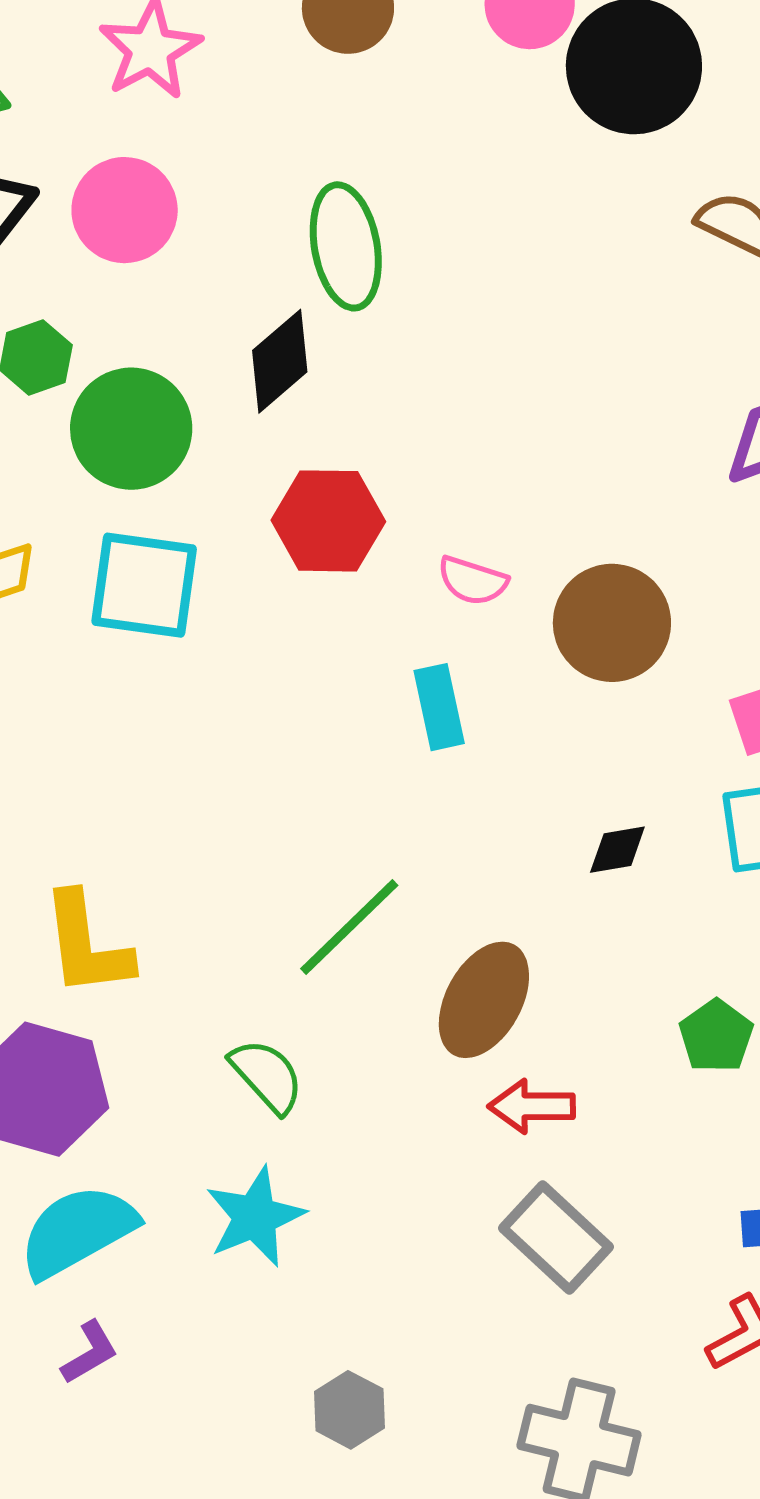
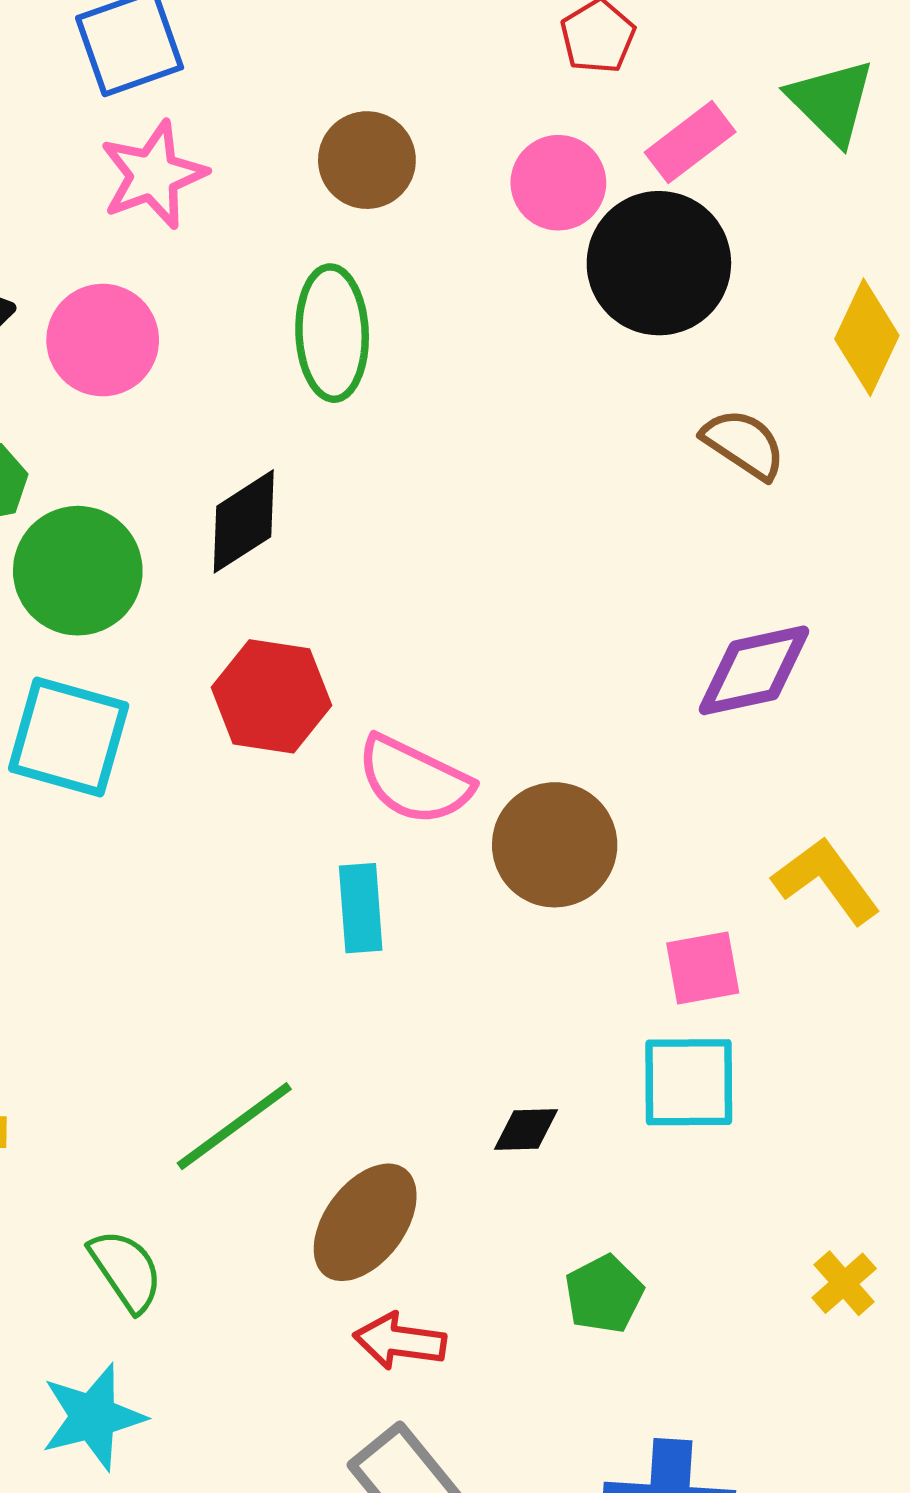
green ellipse: (346, 246) -> (332, 333), moved
pink semicircle: (473, 581) -> (414, 780), size x1.6
black diamond: (617, 850) -> (526, 1129), moved

